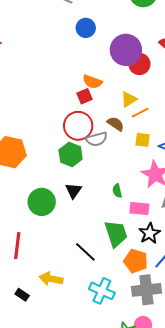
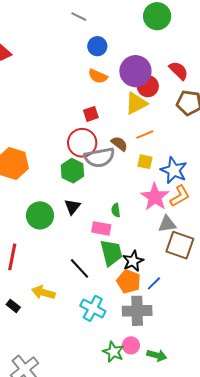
orange semicircle: (92, 82) -> (98, 76), moved
yellow triangle: (129, 99) -> (136, 103), moved, size x1.4
gray semicircle: (97, 139) -> (99, 157), size x1.4
pink rectangle: (139, 208) -> (101, 228), moved
black star: (150, 233) -> (133, 261), moved

